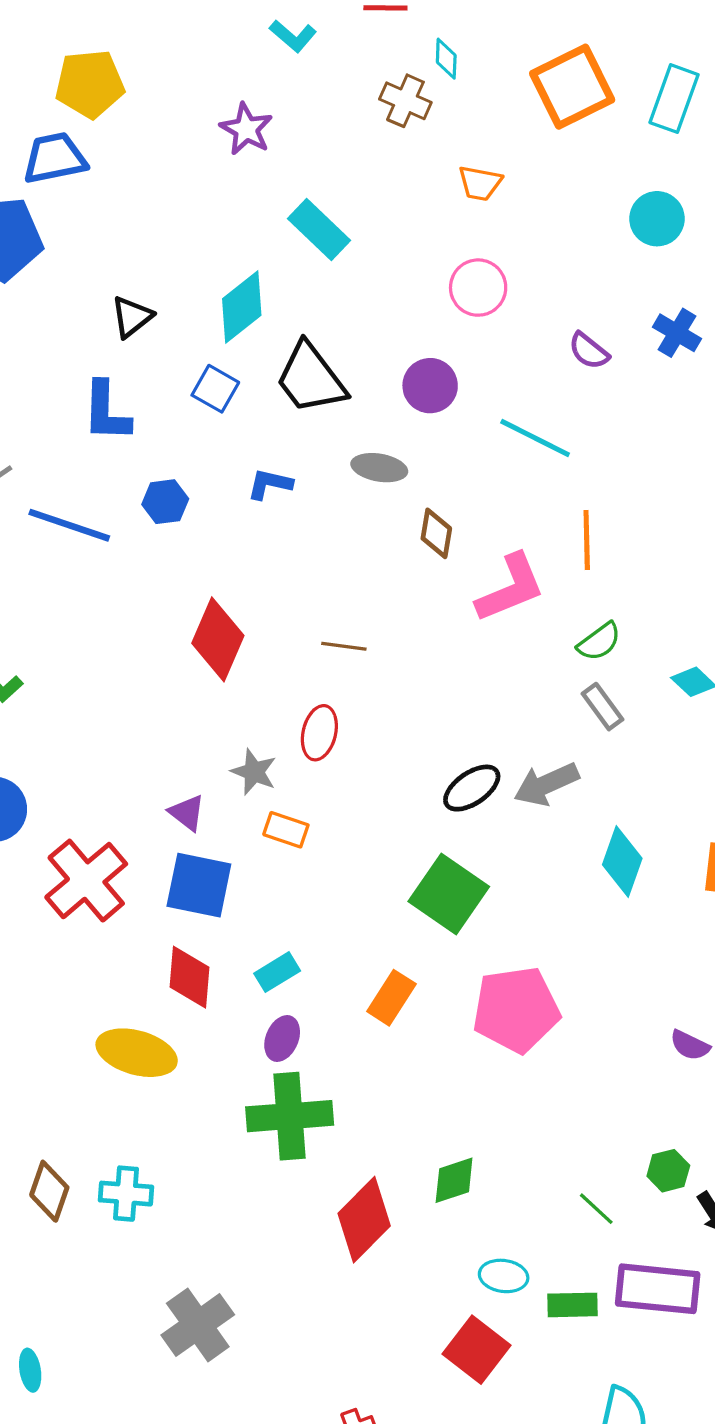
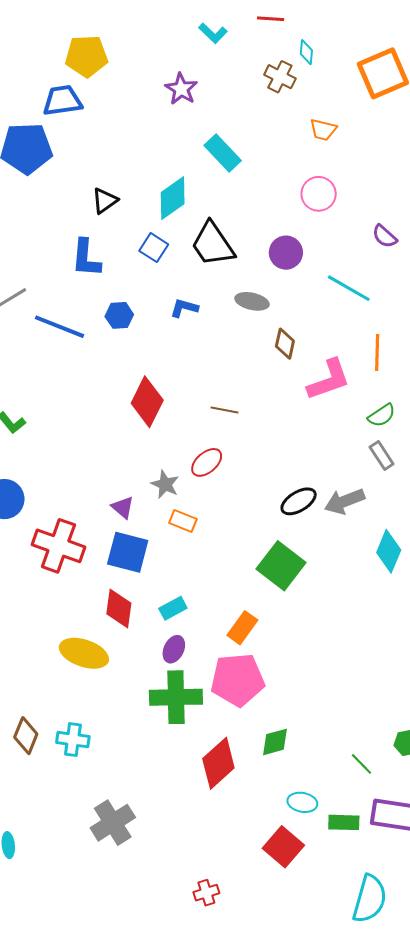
red ellipse: (319, 733) -> (207, 462), turned 32
red cross: (86, 881) -> (58, 546), turned -33
pink pentagon: (516, 1009) -> (238, 680), moved

